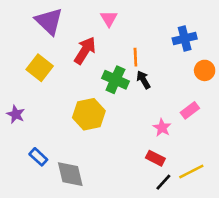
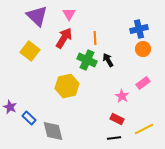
pink triangle: (109, 19) -> (69, 14), moved
orange line: (135, 57) -> (95, 38), moved
orange circle: (205, 70) -> (143, 49), moved
purple star: (16, 114) -> (10, 107), moved
black line: (163, 182) -> (114, 138), moved, turned 40

